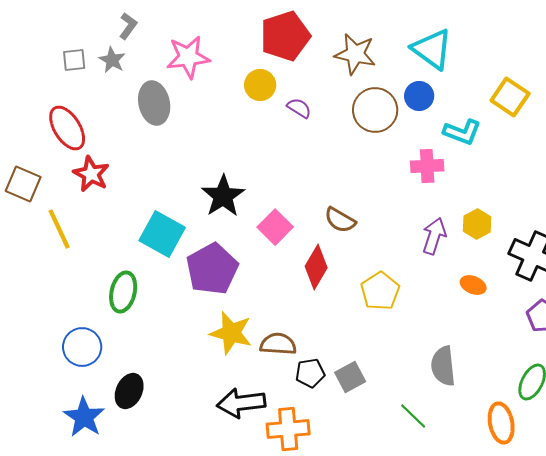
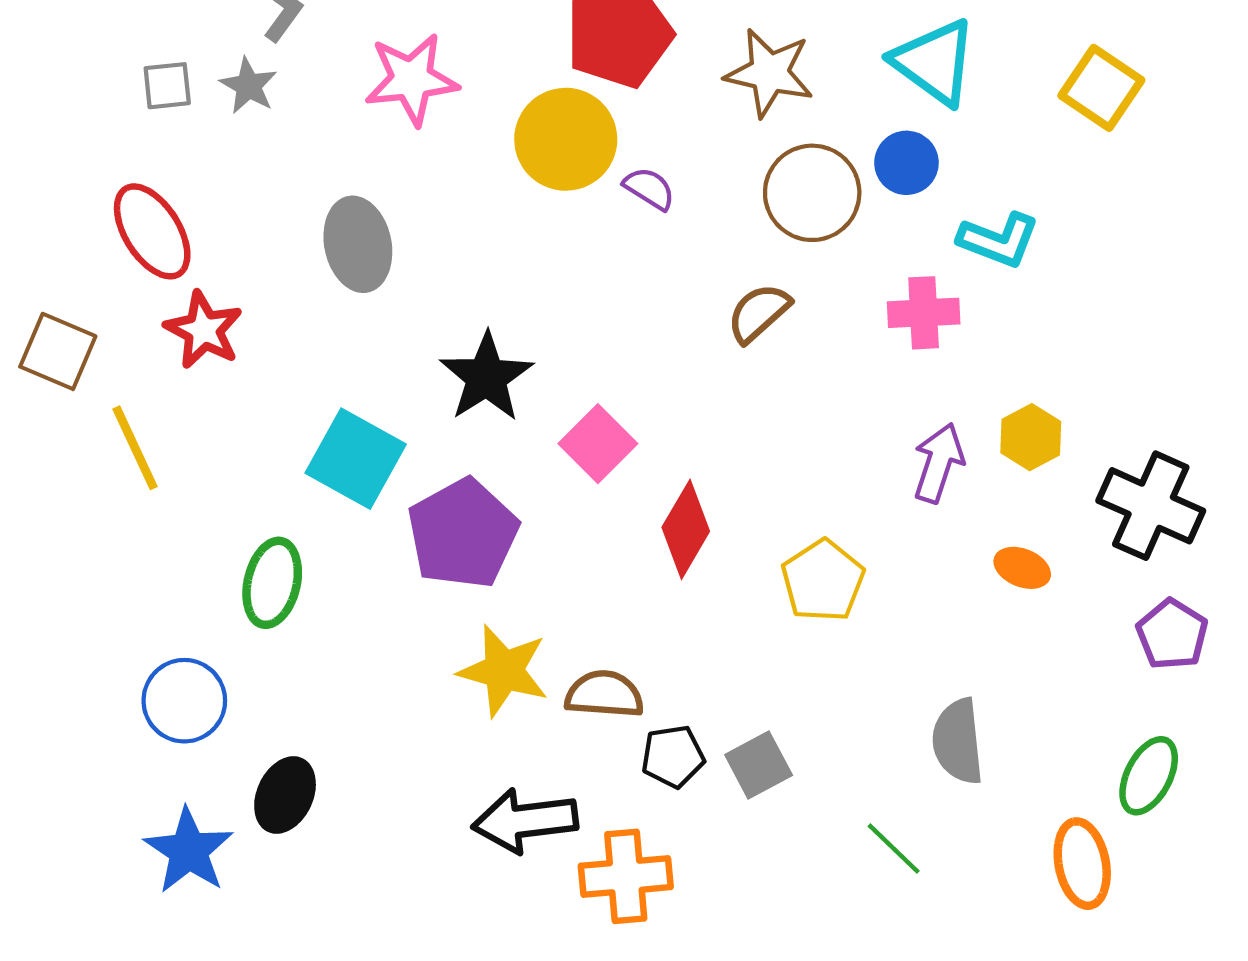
yellow circle: (260, 85) -> (566, 139), size x1.5
yellow square: (510, 97) -> (1101, 88), moved
gray ellipse: (154, 103) -> (358, 244), moved
brown semicircle: (340, 220) -> (759, 313), moved, turned 108

